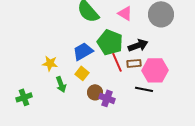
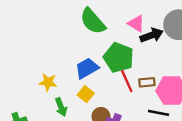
black arrow: (138, 45) -> (152, 35), moved

